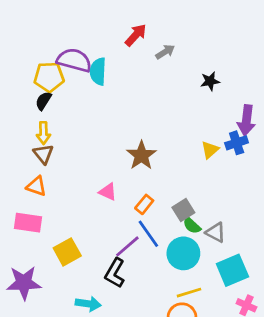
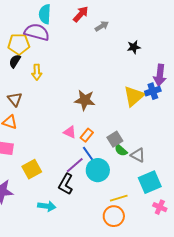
cyan semicircle: (98, 71) -> (45, 14), moved
yellow arrow: (43, 133) -> (37, 72), moved
yellow triangle: (210, 150) -> (134, 96), size x1.6
brown star: (141, 155) -> (85, 100), turned -30
pink triangle: (108, 192) -> (70, 132), moved
cyan circle: (183, 253) -> (98, 170), moved

